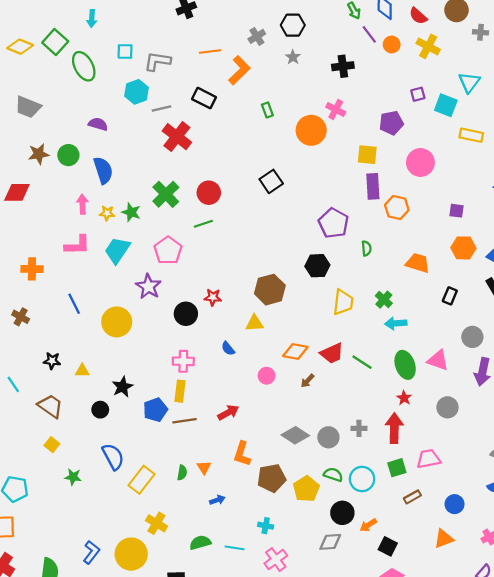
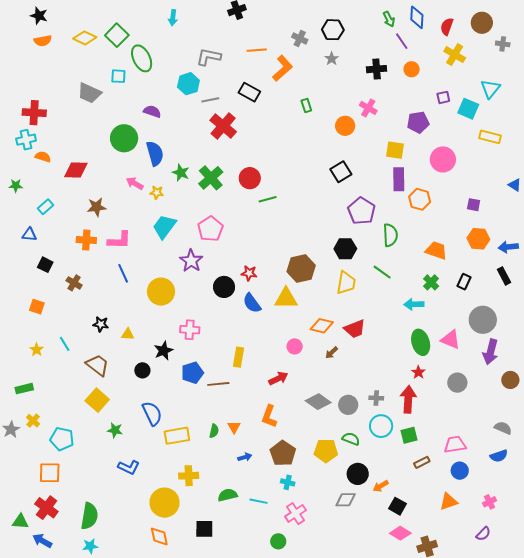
red semicircle: (418, 16) -> (447, 27), turned 66
cyan arrow: (92, 19) -> (173, 18), moved
gray cross: (257, 36) -> (300, 38), turned -35
orange circle: (392, 45) -> (412, 69), moved
cyan square: (125, 51) -> (118, 76), moved
orange circle: (311, 130) -> (345, 126), size x0.7
brown star: (39, 154) -> (97, 207), moved
green circle: (68, 155) -> (124, 138), size x1.4
black square: (271, 181) -> (341, 172), moved
pink arrow: (82, 204) -> (135, 183), turned -60
green star: (131, 212) -> (181, 173), moved
green line: (203, 224) -> (268, 199), moved
pink L-shape: (77, 245) -> (119, 240), moved
green semicircle: (366, 248) -> (390, 235), size x1.6
green cross: (384, 300) -> (431, 282), moved
yellow trapezoid: (343, 302) -> (346, 283), moved
yellow triangle: (255, 323) -> (286, 298), size x1.4
gray circle: (472, 337) -> (483, 320), size x1.4
blue semicircle: (228, 349) -> (252, 303), moved, size x1.5
pink cross: (183, 361) -> (190, 330), moved
green line: (362, 362) -> (382, 272), moved
yellow rectangle: (180, 391) -> (239, 357), moved
red arrow: (228, 412) -> (278, 378), moved
yellow square: (52, 445) -> (97, 400), size x1.6
pink trapezoid: (429, 459) -> (455, 445), moved
brown pentagon: (272, 478) -> (283, 453), moved, turned -30
cyan circle: (362, 479) -> (381, 426), moved
yellow rectangle: (142, 480) -> (177, 436), turned 40
yellow pentagon: (306, 489) -> (326, 451), turned 30
yellow cross: (156, 523) -> (189, 476), turned -36
blue L-shape: (91, 552) -> (129, 467), moved, turned 75

